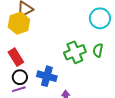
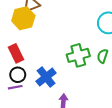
blue cross: (47, 76) -> (46, 77), turned 30

